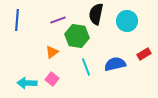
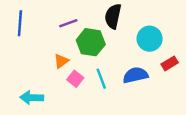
cyan circle: (127, 21) -> (150, 39), moved
pink square: (52, 79) -> (75, 79), moved

